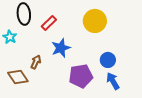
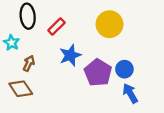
brown arrow: (36, 62) -> (29, 63), moved
purple pentagon: (81, 76) -> (98, 73), moved, turned -30

